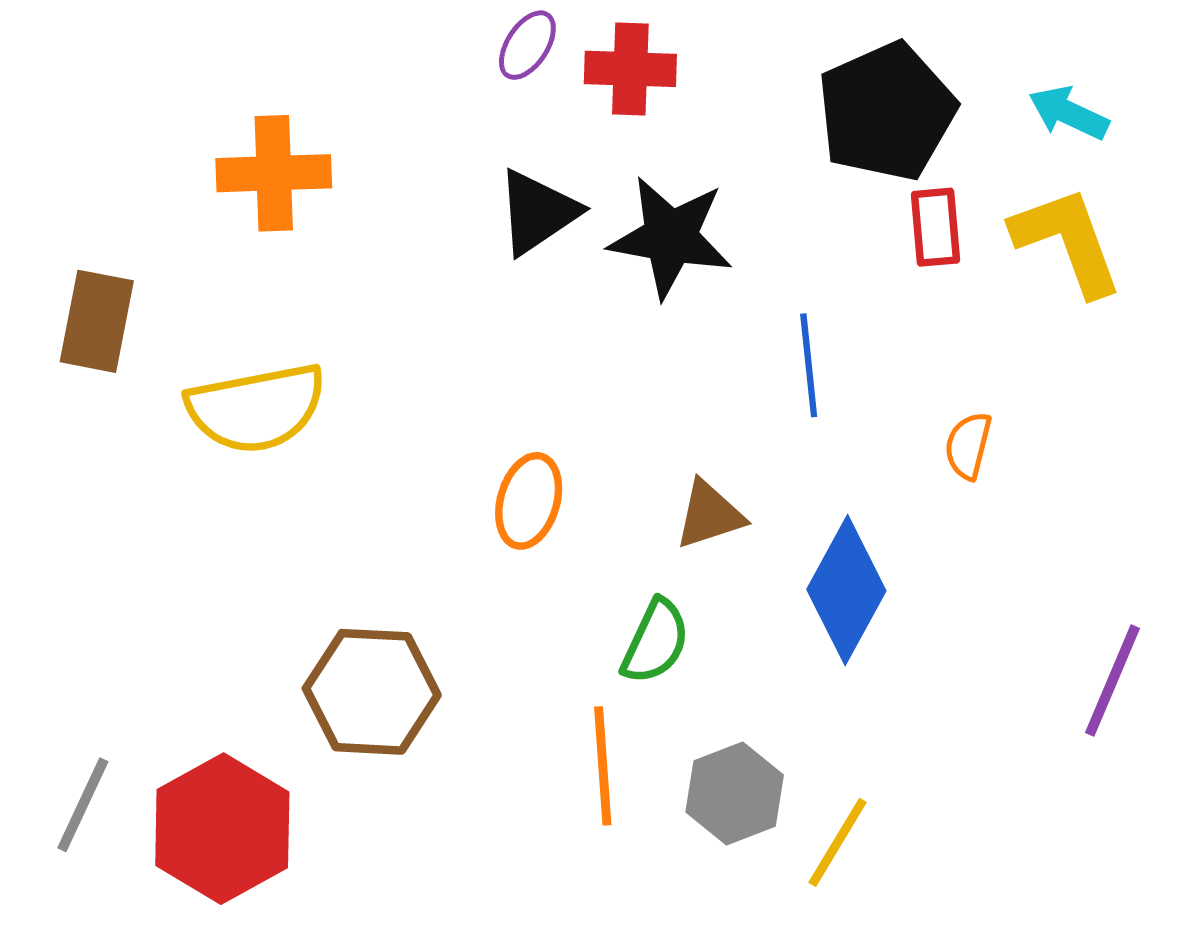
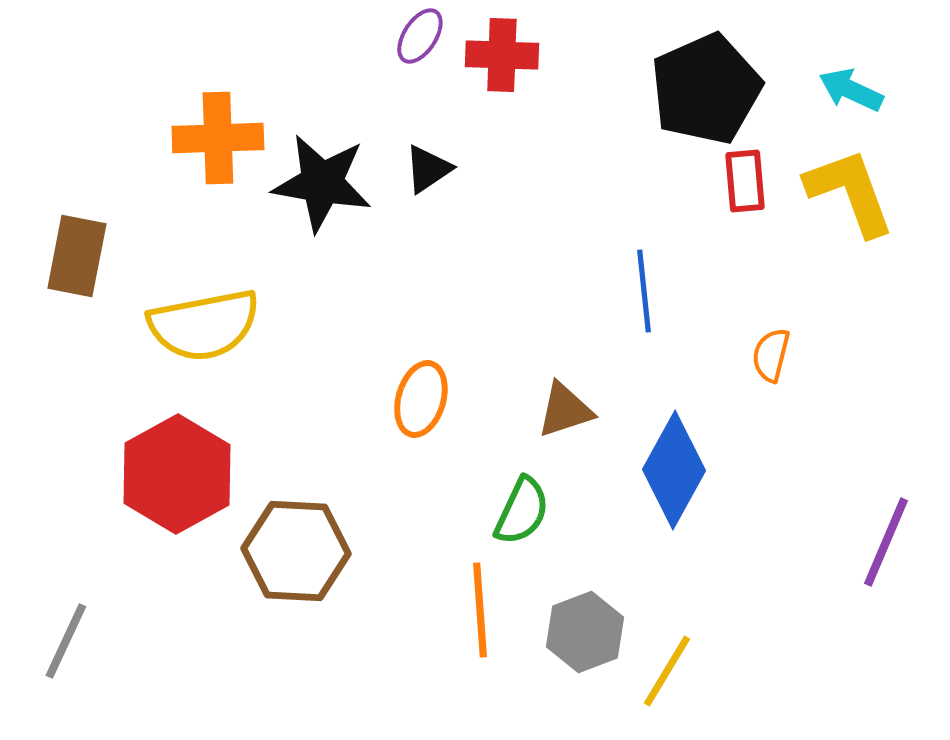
black triangle: (537, 212) -> (428, 169), size x0.7
black star: (671, 237) -> (322, 183), moved
red hexagon: (222, 829) -> (177, 474), moved

